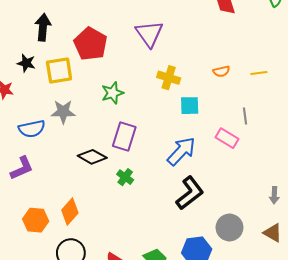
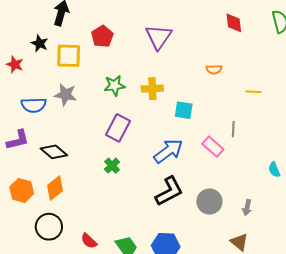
red pentagon: (91, 44) -> (102, 36), size x0.7
orange semicircle: (221, 71) -> (214, 69), moved
yellow cross: (169, 78) -> (152, 89), moved, turned -30
black diamond: (92, 157) -> (54, 152), moved
gray circle: (229, 227) -> (209, 202), moved

